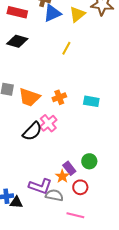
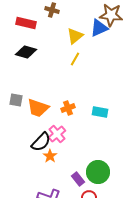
blue triangle: (52, 13) -> (99, 28), moved
yellow triangle: (77, 14) -> (75, 36), moved
green circle: (89, 161) -> (98, 172), size x1.5
orange star: (62, 176) -> (50, 156), moved

